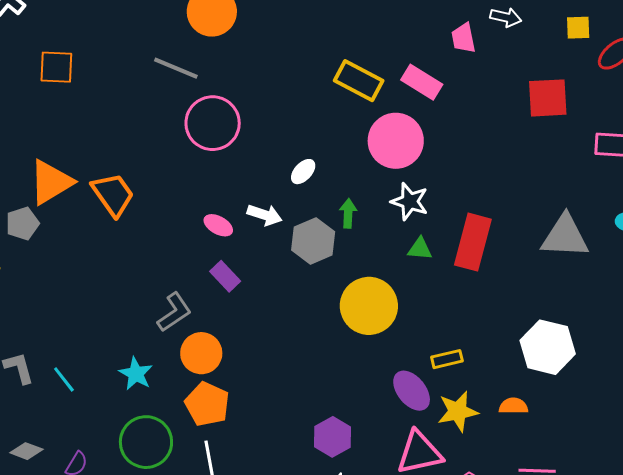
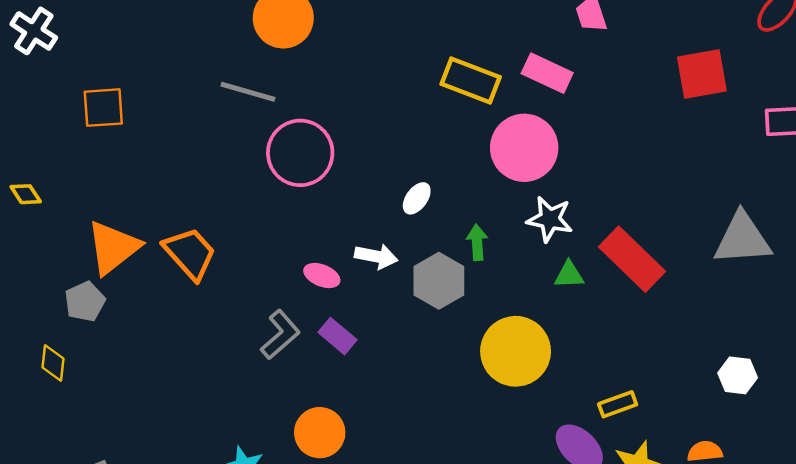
red rectangle: (473, 242) -> (632, 259), turned -54
gray L-shape: (174, 312) -> (280, 335), moved
white hexagon: (548, 347) -> (738, 375), size x0.6

